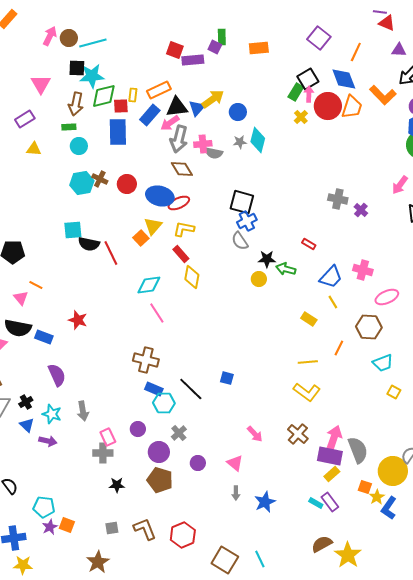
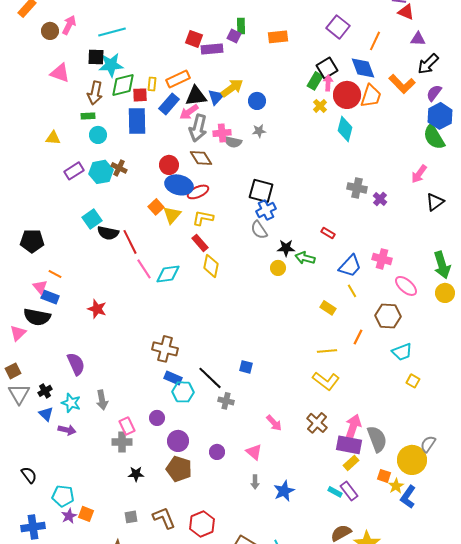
brown circle: (69, 38) -> (50, 31), moved
pink triangle: (41, 84) -> (60, 73), turned -40
purple rectangle: (25, 119) -> (74, 171), moved
cyan diamond: (258, 140) -> (345, 129), moved
red circle: (127, 184) -> (169, 165), moved
cyan square: (73, 230) -> (92, 219), turned -30
orange square: (141, 238) -> (156, 207), moved
pink ellipse: (387, 297) -> (406, 286), turned 65
pink line: (157, 313) -> (144, 269), moved
blue rectangle: (44, 337) -> (50, 297), moved
gray cross: (179, 433) -> (226, 401), moved, turned -35

